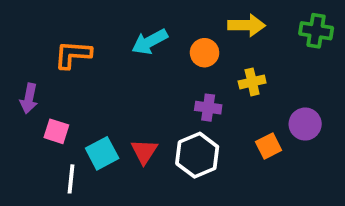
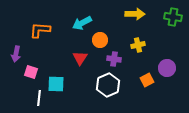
orange circle: (205, 53) -> (100, 40), moved
red triangle: (144, 151) -> (80, 58), moved
cyan square: (102, 153) -> (56, 84), turned 30

